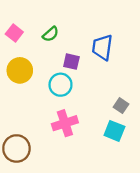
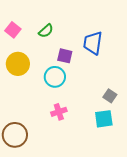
pink cross: (65, 123) -> (59, 112), size x0.7
cyan square: (114, 131) -> (104, 119), turned -30

